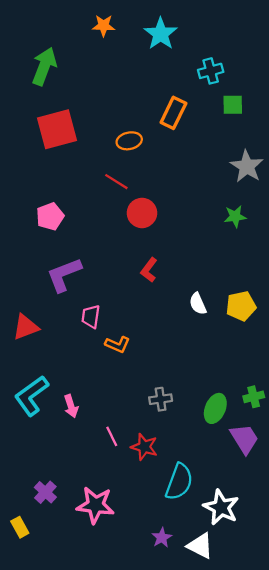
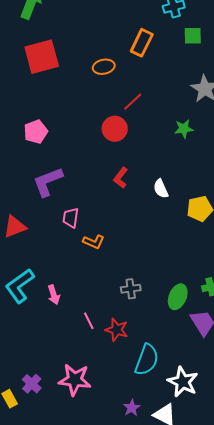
red line: (116, 182) -> (133, 102), moved, turned -75
green star: (235, 216) -> (184, 129), moved
white semicircle: (198, 304) -> (161, 189), moved
purple cross: (45, 492) -> (32, 384), moved

